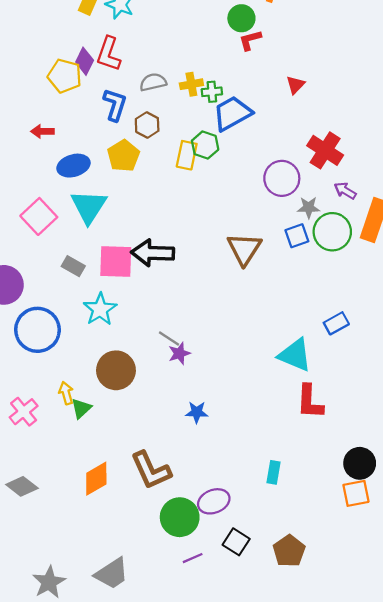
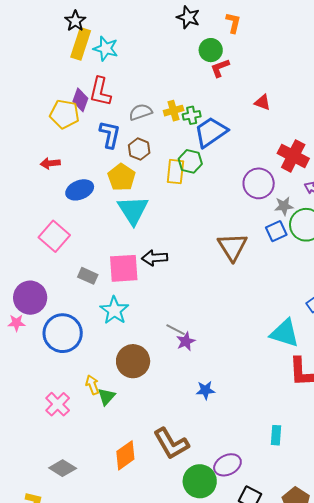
red triangle: (296, 85) -> (262, 102), turned -48
cyan triangle: (89, 207) -> (133, 210), moved
black arrow: (153, 253) -> (155, 258), size x0.7

